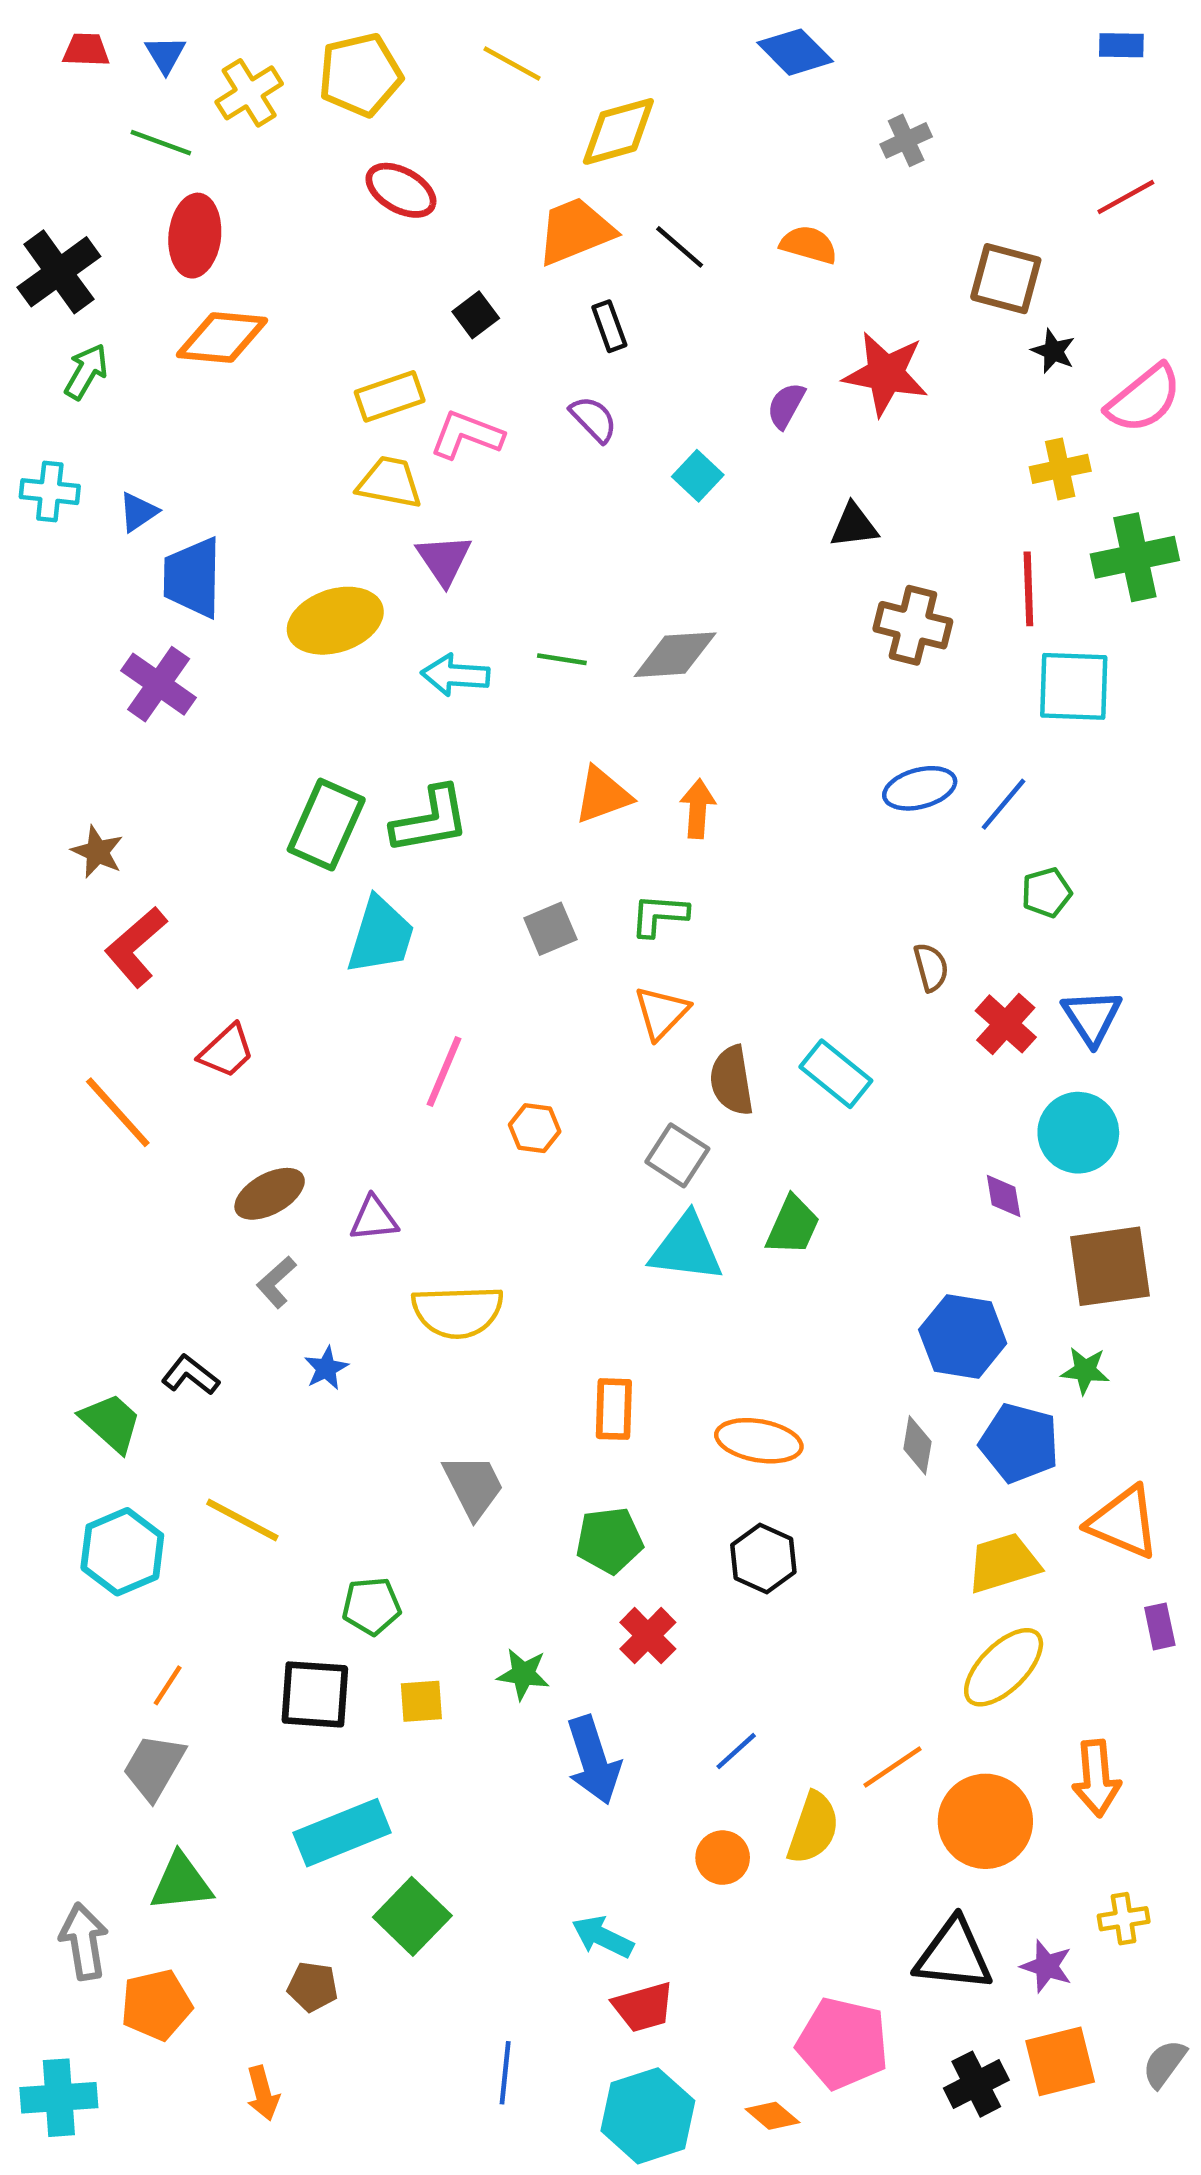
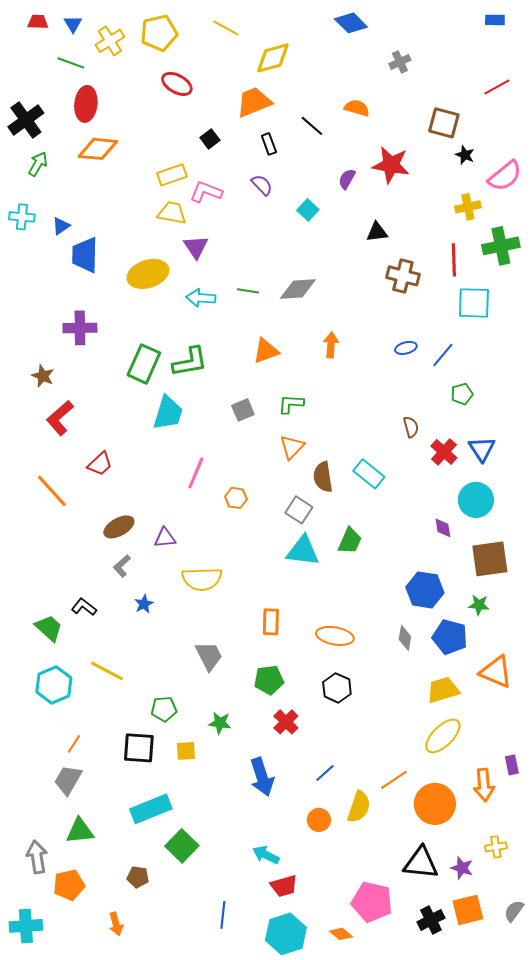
black line: (680, 247) -> (312, 126), moved
purple cross: (159, 684) -> (80, 328), moved, turned -36
blue ellipse: (920, 788) -> (406, 348), size x0.7
orange arrow: (698, 809) -> (331, 345), moved
purple rectangle: (1160, 1626) -> (512, 765), moved
green star: (523, 1674) -> (220, 723), moved

